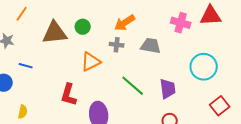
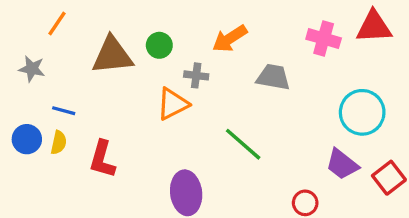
gray cross: (117, 45) -> (196, 75), moved
purple trapezoid: (168, 89) -> (342, 164), moved, turned 135
red L-shape: (69, 95) -> (102, 159), moved
yellow semicircle: (23, 112) -> (59, 143), moved

